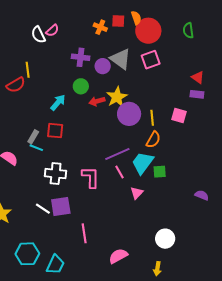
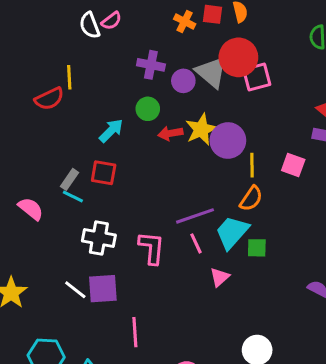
red circle: (148, 31) -> (238, 57), moved
purple circle: (129, 114) -> (228, 140), moved

